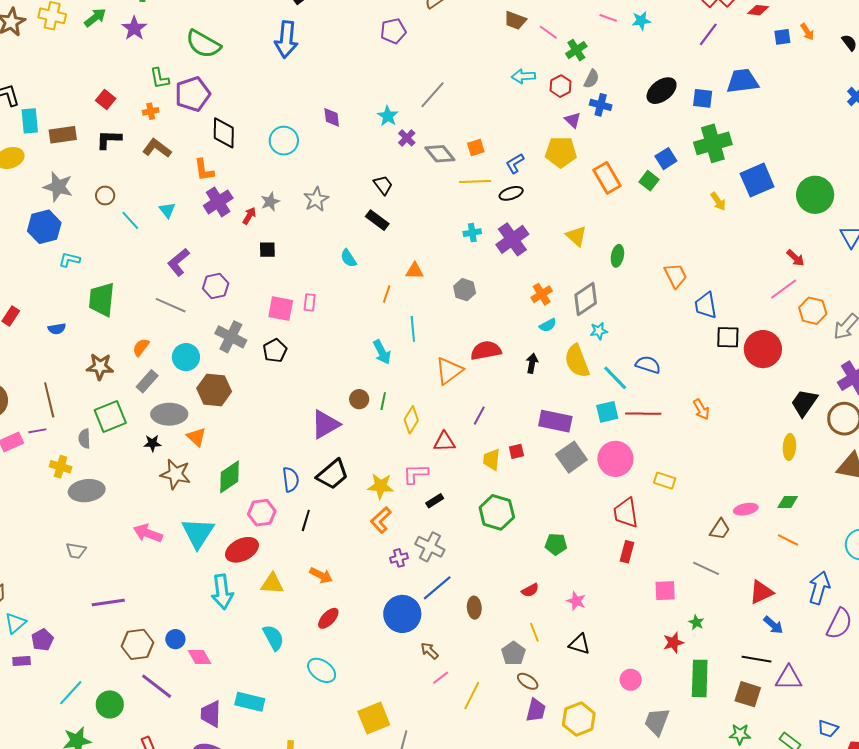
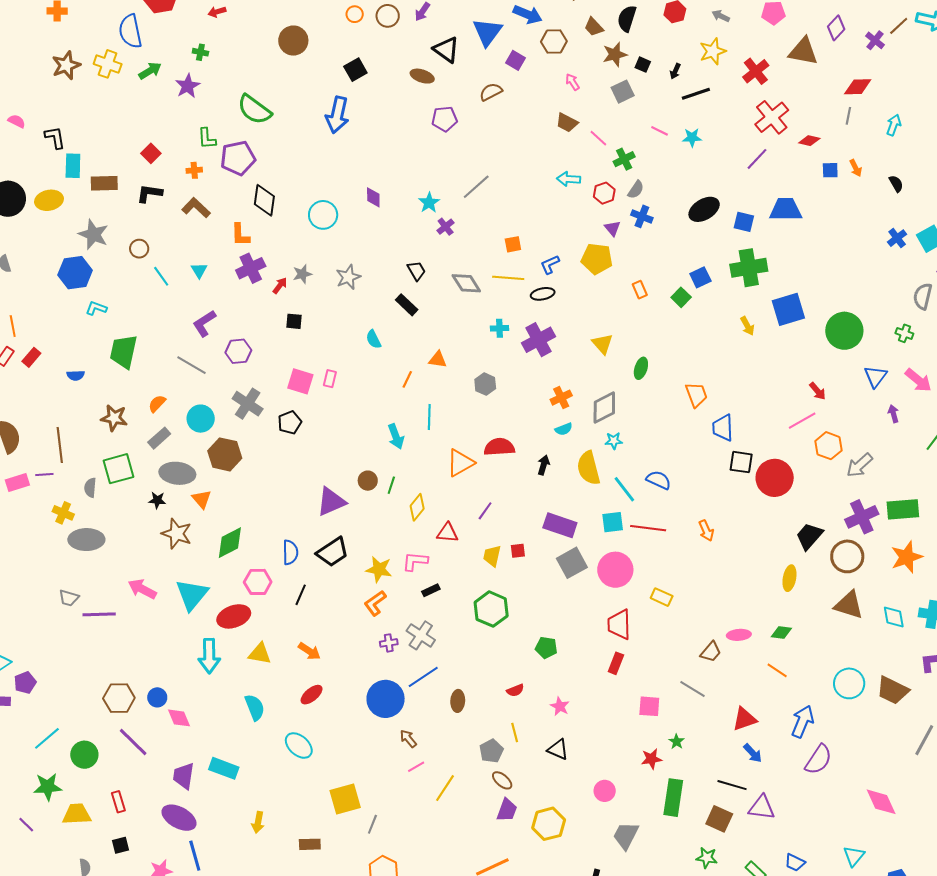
gray diamond: (440, 154) -> (466, 283), moved
orange rectangle: (607, 178) -> (640, 290), size x0.6
purple line: (108, 602) -> (99, 614), moved

